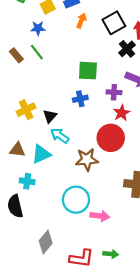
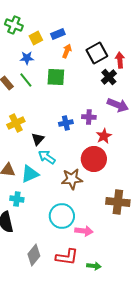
green square: (88, 71) -> (56, 77), moved
purple cross: (114, 92) -> (89, 117), moved
yellow cross: (26, 110) -> (16, 123), moved
red L-shape: (81, 258) -> (67, 257), moved

